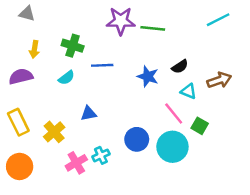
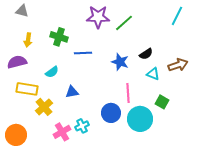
cyan line: (218, 20) -> (177, 16), turned -36
green line: (153, 28) -> (124, 23), turned -48
cyan semicircle: (66, 78) -> (52, 72), moved
pink line: (174, 113) -> (128, 93), moved, turned 36
yellow rectangle: (18, 122) -> (27, 89), moved, turned -55

